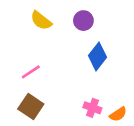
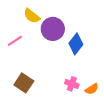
purple circle: (83, 21) -> (53, 29), moved, size x1.5
pink line: (31, 72) -> (15, 41), moved

